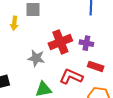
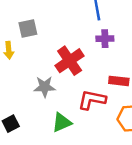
purple cross: (86, 43) -> (105, 39), moved

